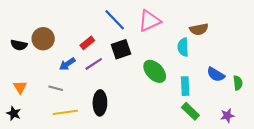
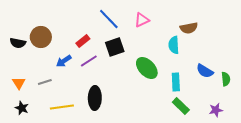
pink triangle: (149, 21) -> (142, 20), size x0.7
gray line: (56, 88) -> (45, 82), moved, turned -32
black star: (14, 113) -> (22, 108), moved

